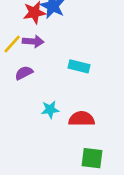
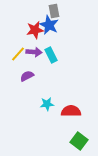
cyan rectangle: (79, 66) -> (51, 55), moved, turned 49
green square: (92, 158) -> (79, 141), turned 30

